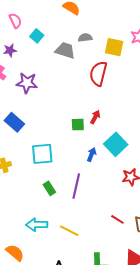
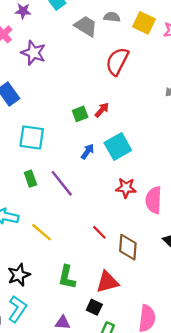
yellow square: (114, 47) -> (144, 23), moved
green square: (78, 125) -> (80, 114), turned -32
purple line: (76, 186) -> (62, 183), turned -65

